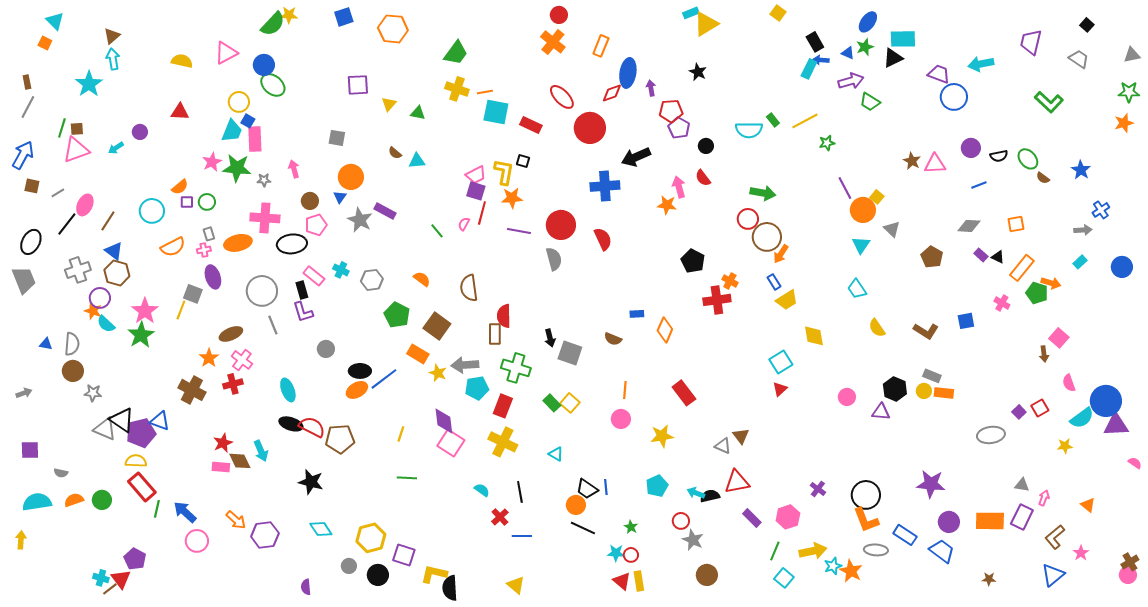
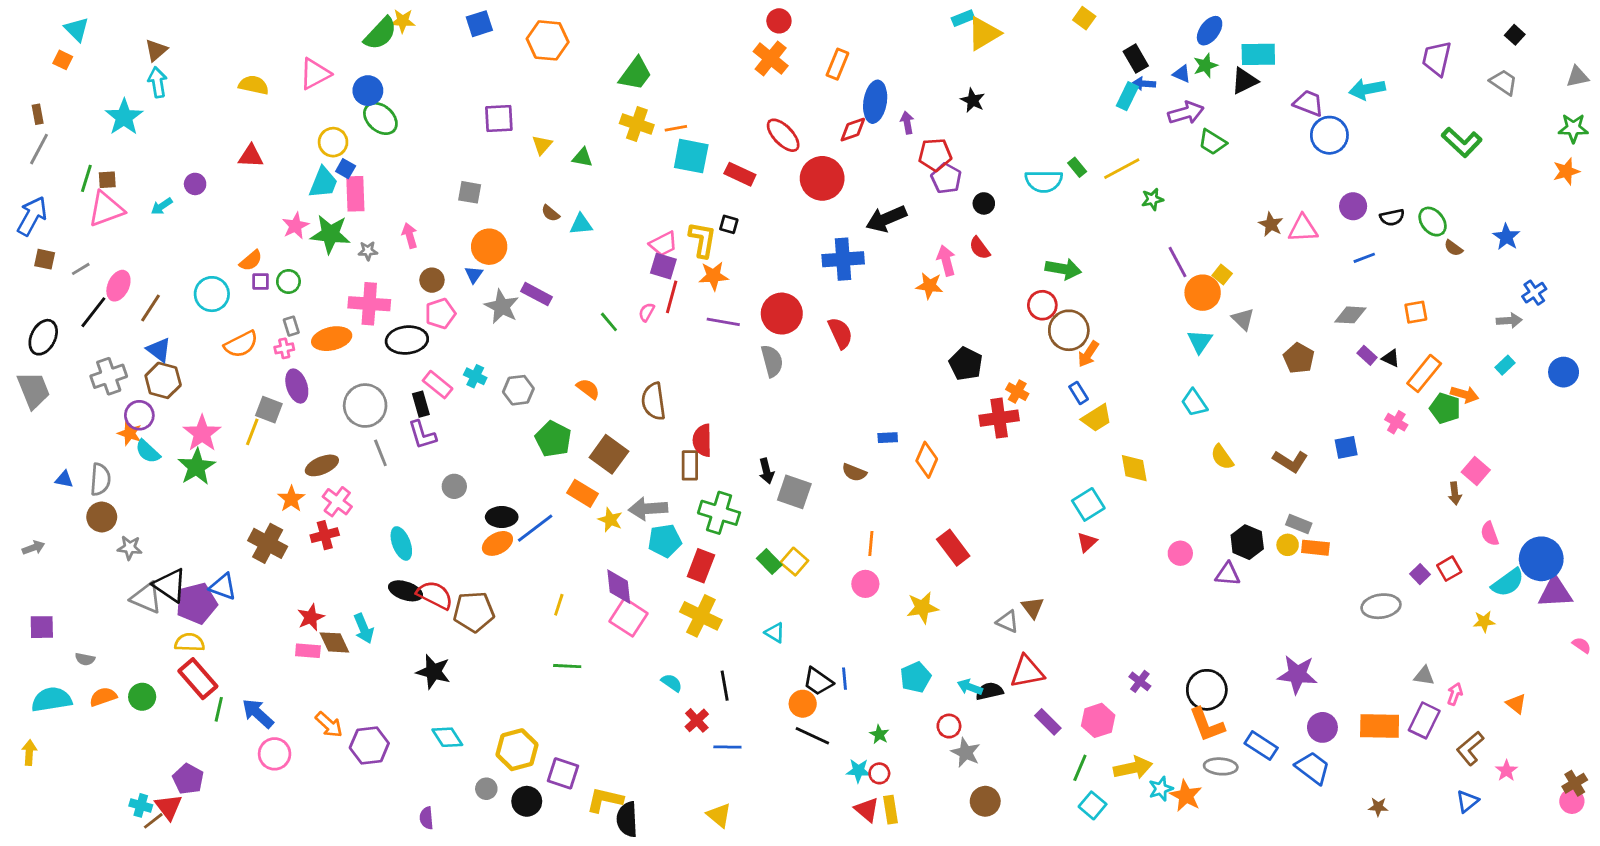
blue triangle: (1053, 575) -> (1467, 801), size x0.7

